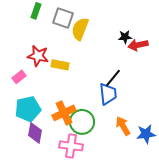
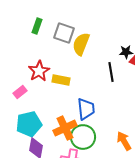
red star: (38, 56) -> (39, 71), turned 30
black line: (113, 78) -> (111, 72), moved, turned -48
blue trapezoid: (108, 94) -> (86, 109), moved

